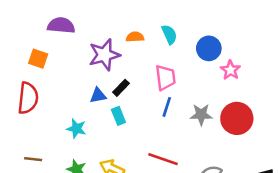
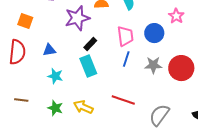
blue circle: (209, 48) -> (154, 33), moved
pink star: (230, 70) -> (176, 16), moved
blue triangle: (98, 95) -> (49, 50), moved
cyan rectangle: (118, 116) -> (88, 66), size x1.5

